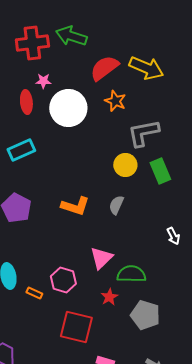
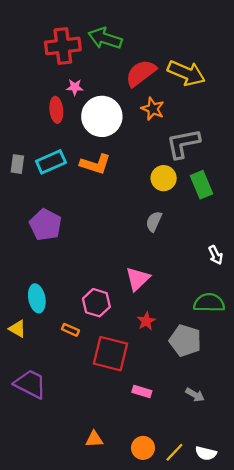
orange L-shape: (75, 206) -> (95, 164), moved
green semicircle: (131, 274) -> (209, 303), moved
orange rectangle: (34, 293) -> (70, 330), moved

